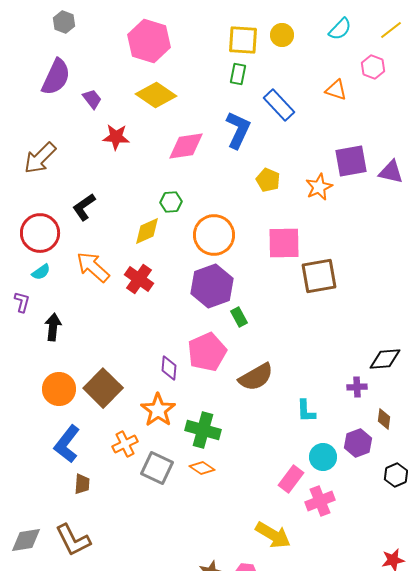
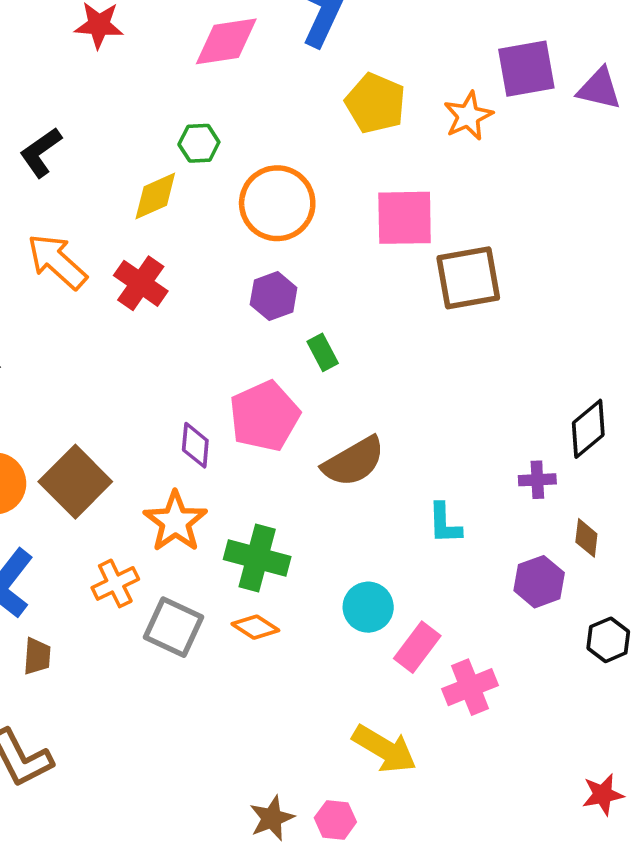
yellow pentagon: (268, 180) -> (375, 103), size x1.4
purple hexagon: (212, 286) -> (274, 296), size x0.6
black diamond: (385, 359) -> (588, 429), turned -36
cyan circle: (323, 457) -> (368, 607), moved

